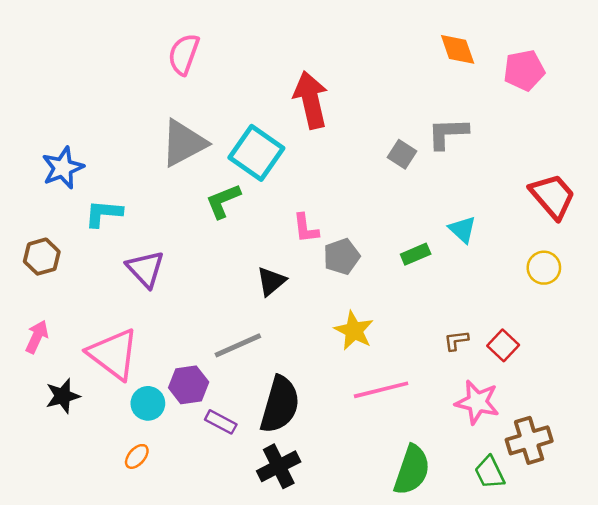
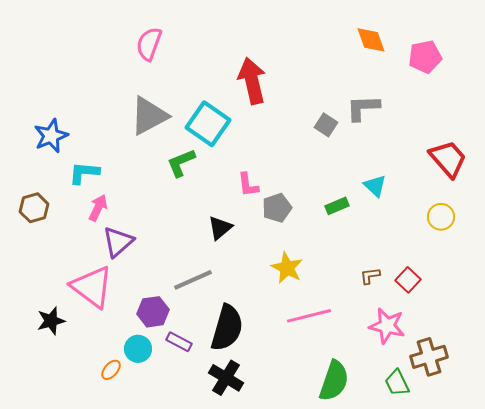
purple triangle: (145, 269) -> (118, 242), moved, turned 32
pink arrow: (37, 337) -> (98, 208), moved
cyan circle: (148, 403) -> (138, 349), moved
black cross: (279, 466) -> (226, 378), turned -32

